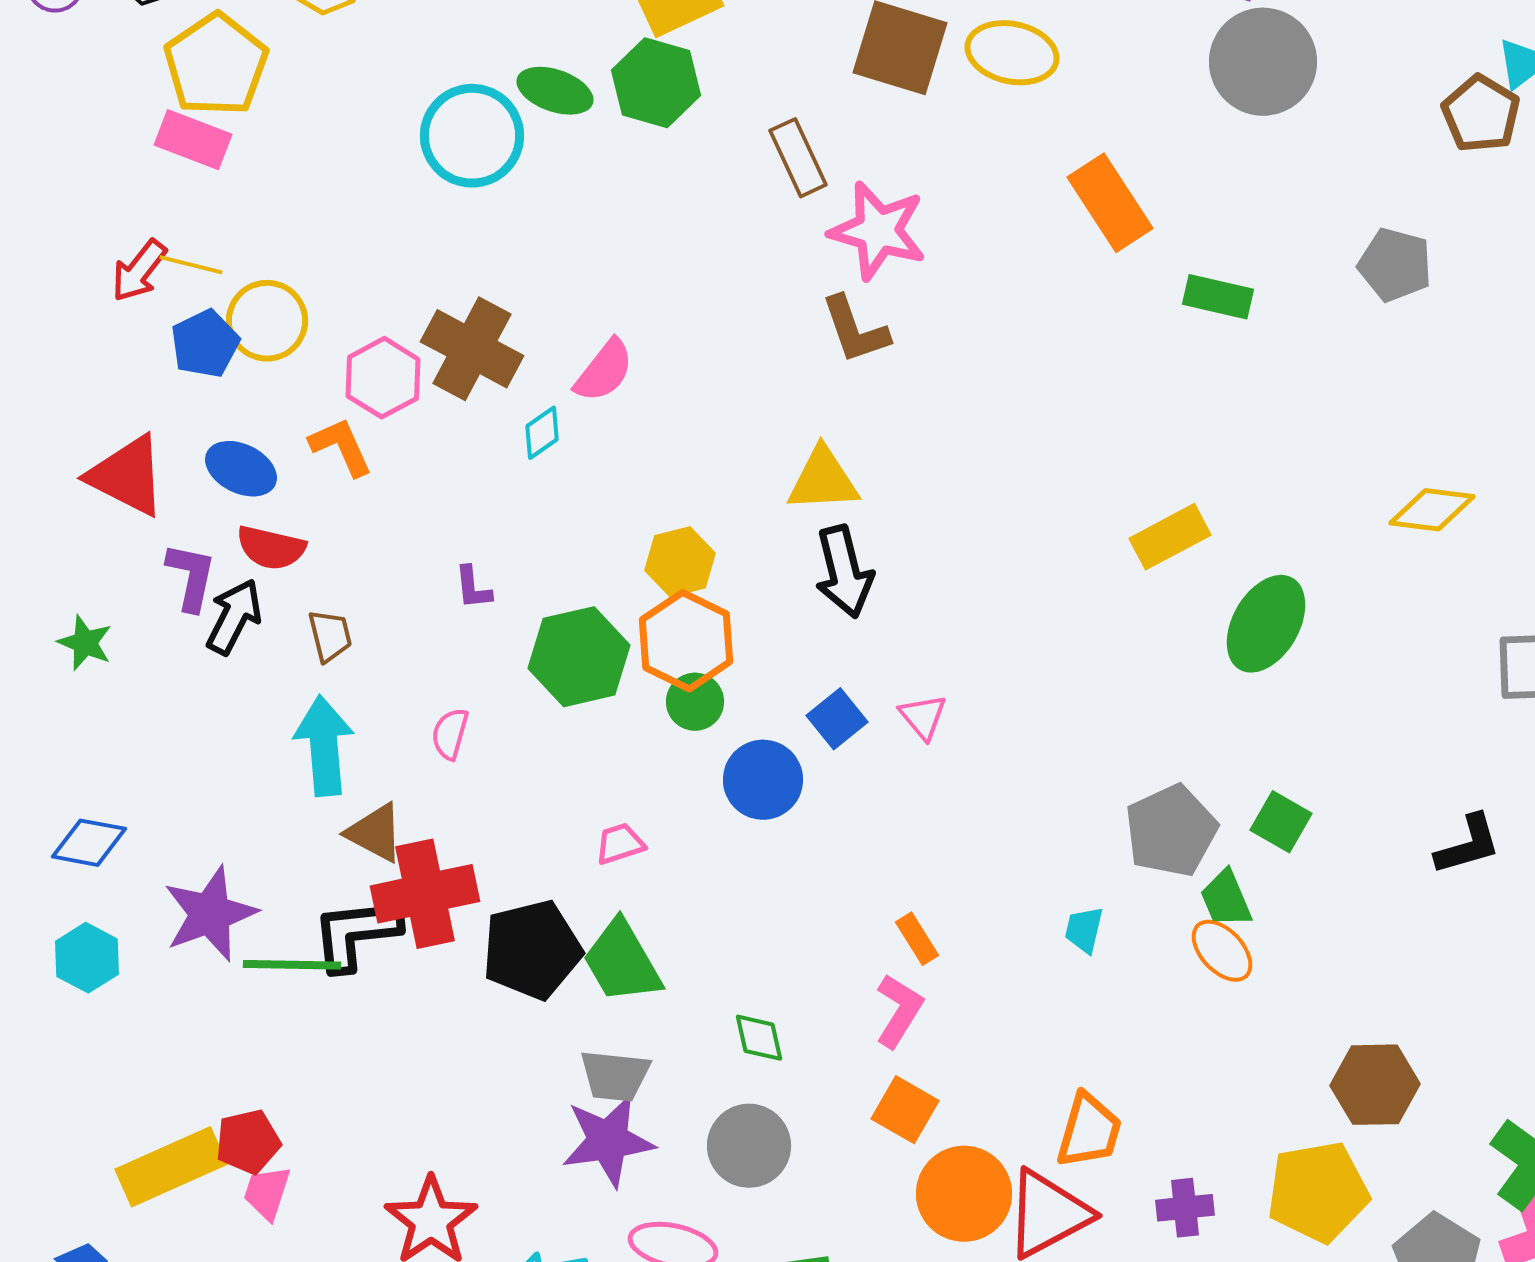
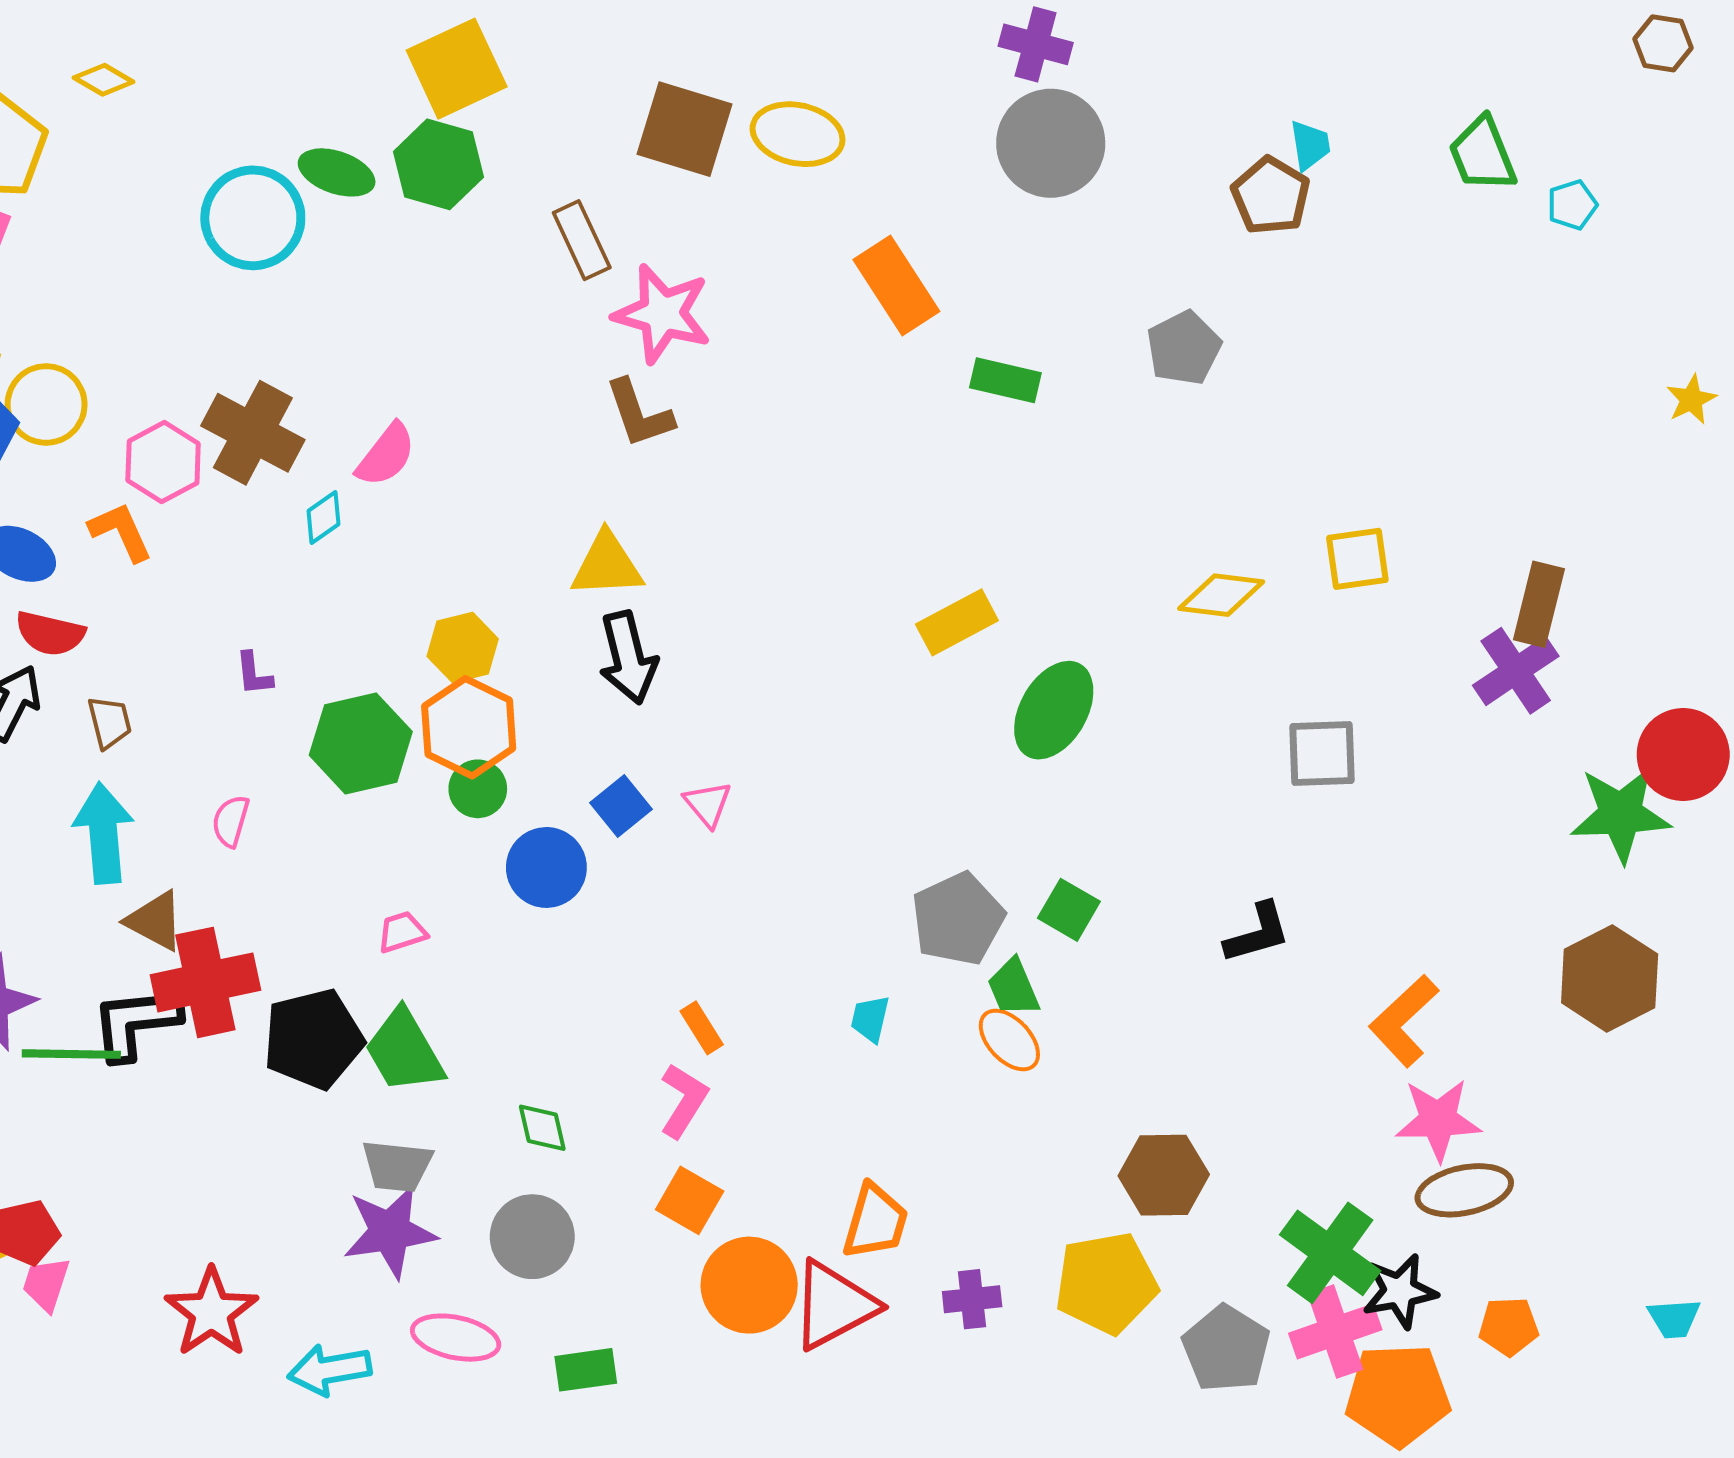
gray pentagon: (1395, 265) -> (1184, 348), turned 30

